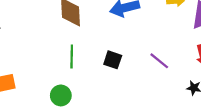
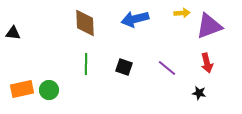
green circle: (61, 95) -> (49, 90), moved

